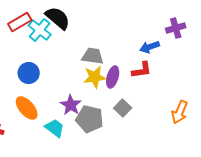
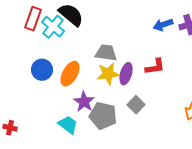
red rectangle: (20, 22) -> (33, 19), turned -40
blue arrow: (150, 47) -> (163, 25), moved
orange ellipse: (27, 108) -> (70, 74), moved, turned 70

